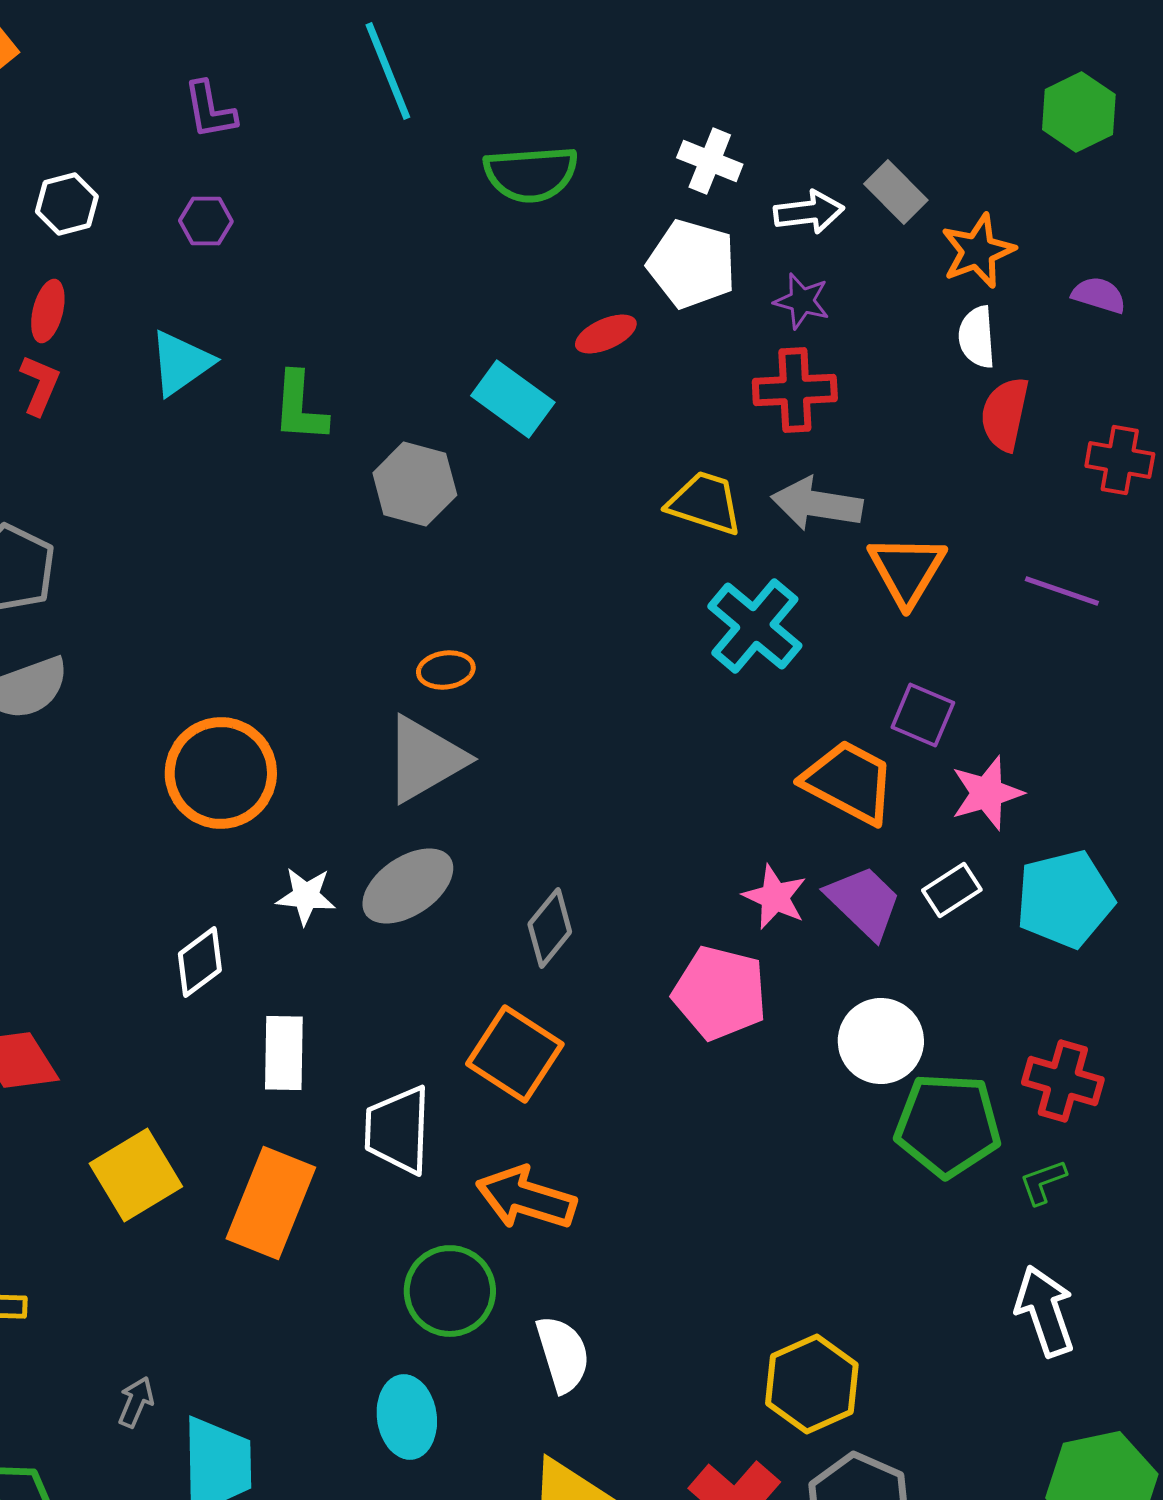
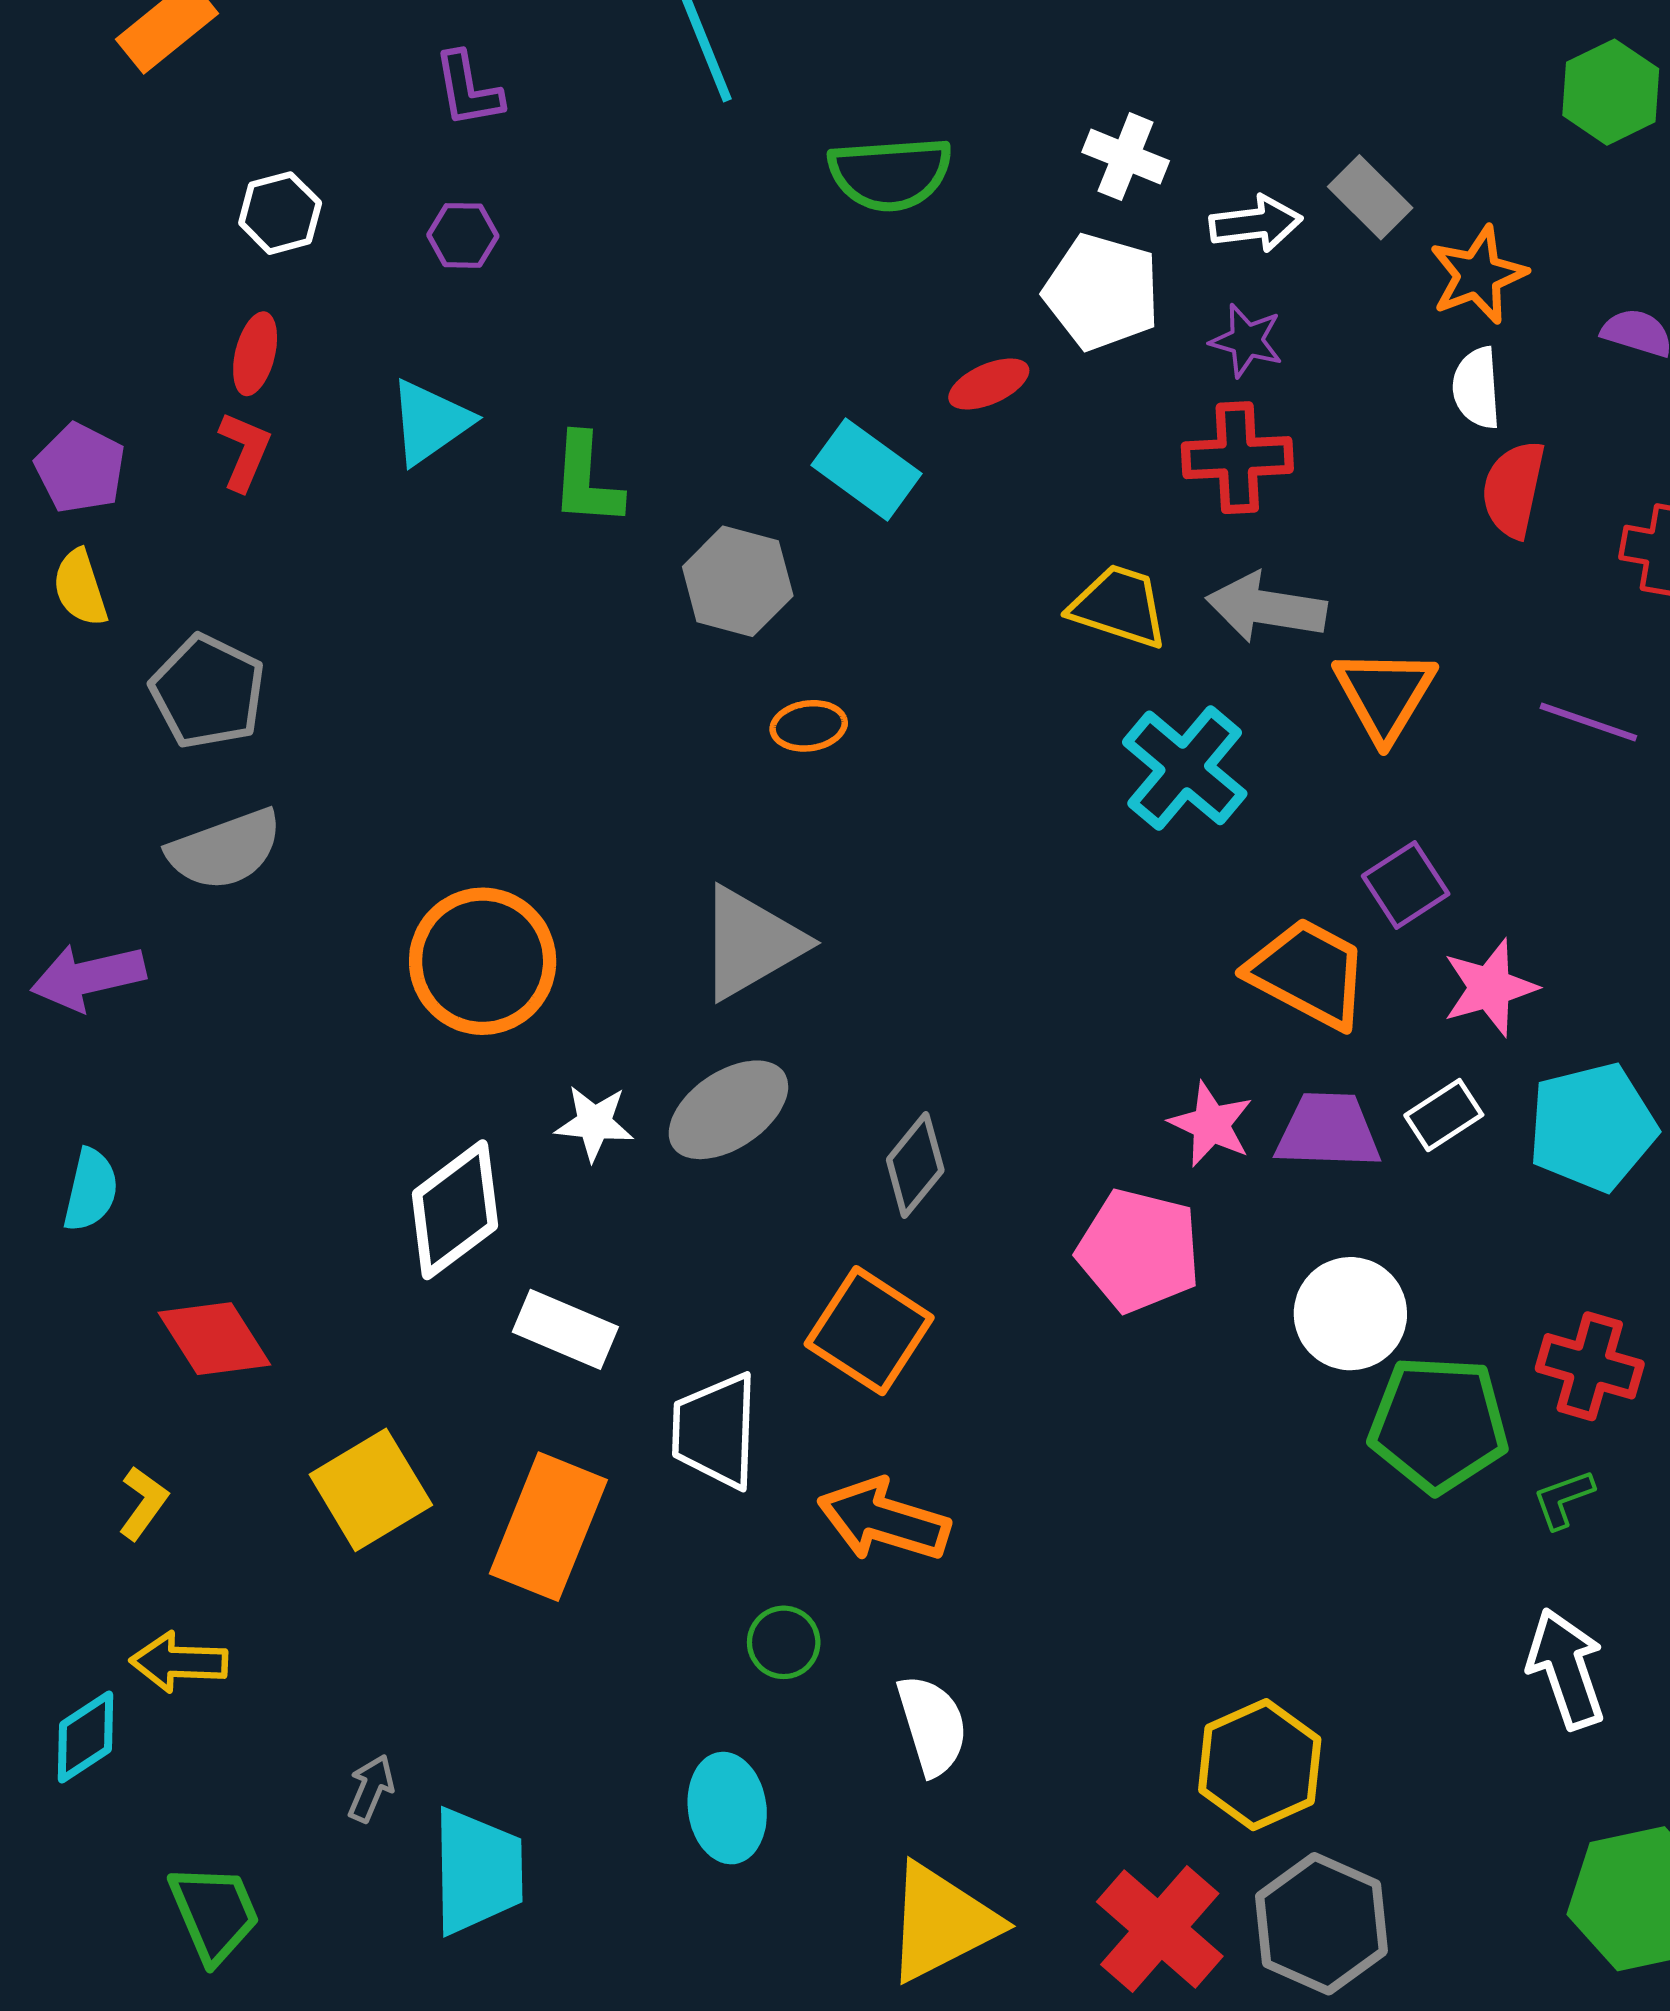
orange ellipse: (446, 670) -> (809, 726), moved
purple square: (923, 715) -> (1406, 885), turned 34
purple trapezoid: (864, 902) -> (1328, 1131), turned -42
white diamond: (200, 962) -> (455, 1210), size x1.5
white rectangle: (284, 1053) -> (565, 1329), turned -68
green circle: (450, 1291) -> (784, 1642), size x0.6

